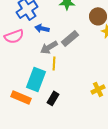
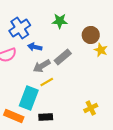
yellow line: (54, 63) -> (47, 82), turned 56
black rectangle: (53, 98) -> (46, 117), turned 56

